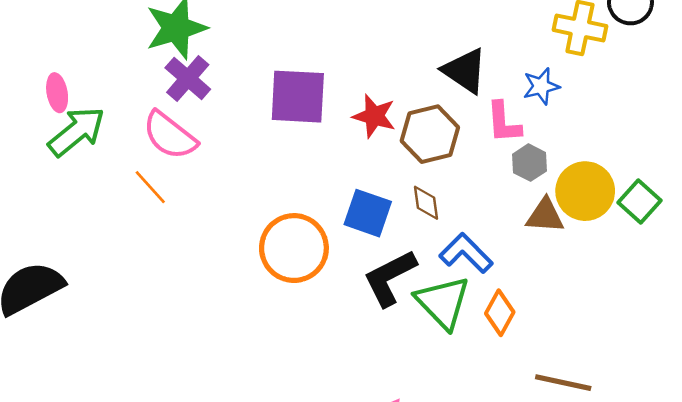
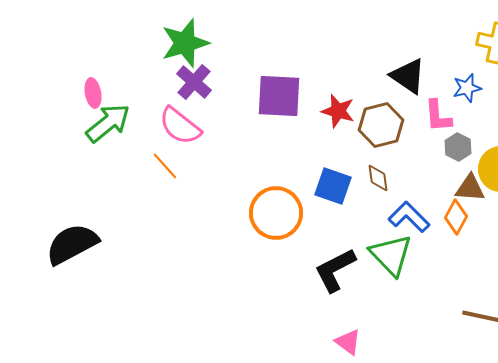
black L-shape: (390, 278) -> (335, 270), moved
orange diamond: (500, 313) -> (456, 217), moved

